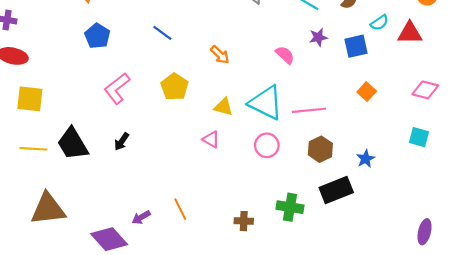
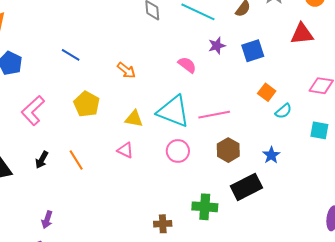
cyan semicircle: (379, 23) -> (283, 111), moved
orange line: (180, 209) -> (76, 160), moved
purple arrow: (141, 217) -> (47, 220), moved, turned -36

